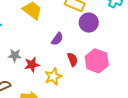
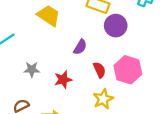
red star: (32, 65) -> (63, 80), moved
yellow star: (53, 77) -> (103, 99), moved

